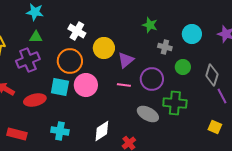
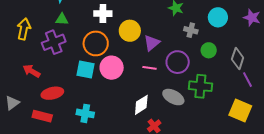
white cross: (77, 31) -> (103, 14), turned -30
red ellipse: (35, 100) -> (52, 93), moved
yellow square: (215, 127) -> (240, 111), size x1.6
white diamond: (102, 131) -> (141, 105), moved

